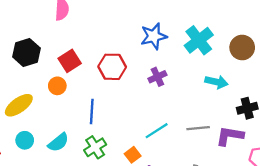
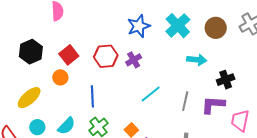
purple cross: (157, 77) -> (134, 60), moved
gray line: (198, 128) -> (185, 101), turned -66
cyan line: (157, 131) -> (151, 94), moved

